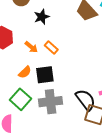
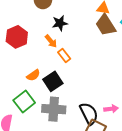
orange arrow: (31, 47) -> (51, 41), moved
black square: (45, 75) -> (53, 81), turned -36

